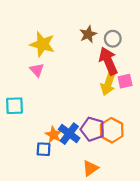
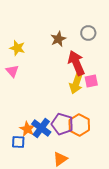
gray circle: (113, 39) -> (88, 33), moved
yellow star: (42, 44) -> (17, 48), size x0.7

